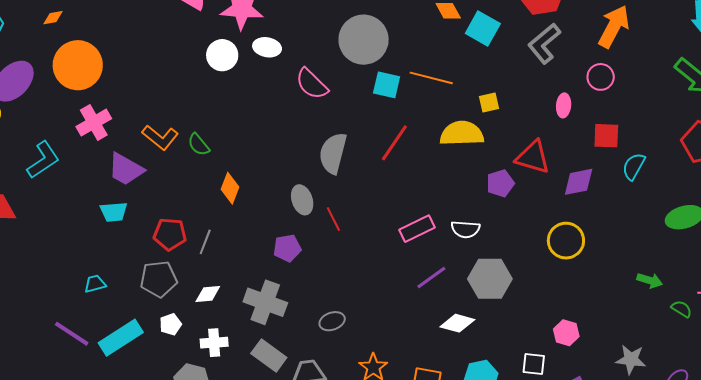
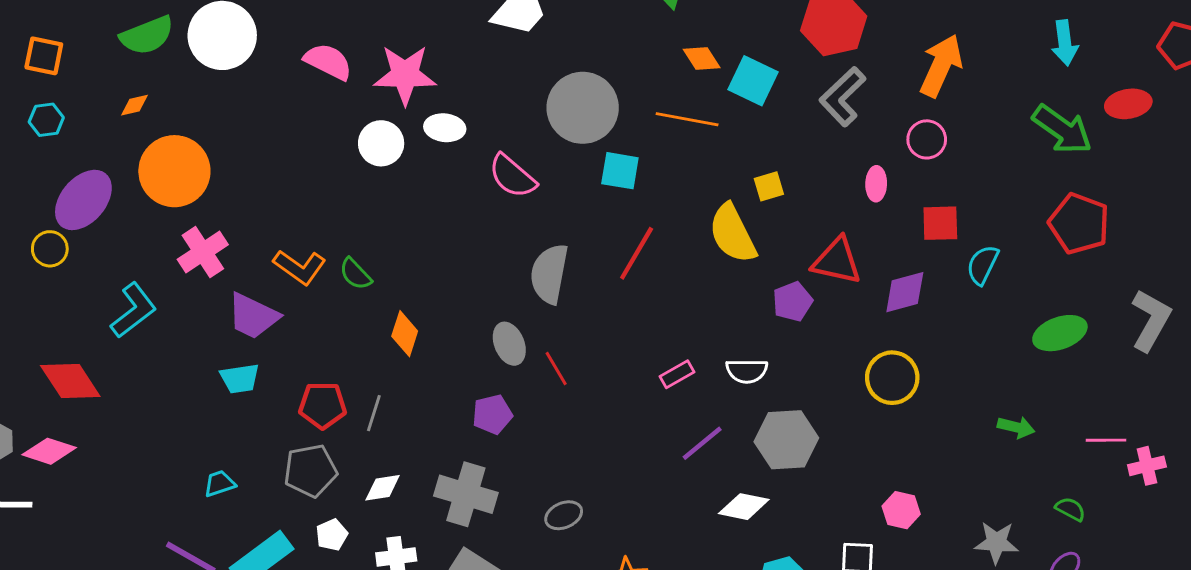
orange line: (431, 78) -> (687, 119), moved
yellow semicircle: (462, 134) -> (733, 234), turned -111
pink rectangle: (417, 229) -> (677, 374), size x0.7
green semicircle: (682, 309) -> (1070, 509), moved

